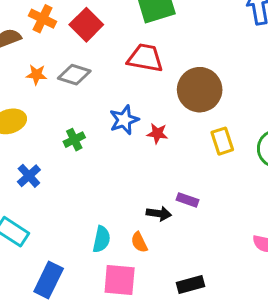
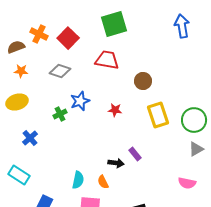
orange star: (36, 75) -> (21, 71), moved
brown circle: (200, 90) -> (143, 81), size x0.6
blue star: (124, 120) -> (80, 101), moved
yellow rectangle: (222, 141) -> (158, 115), size x1.4
purple rectangle: (188, 200) -> (135, 154), turned 32

